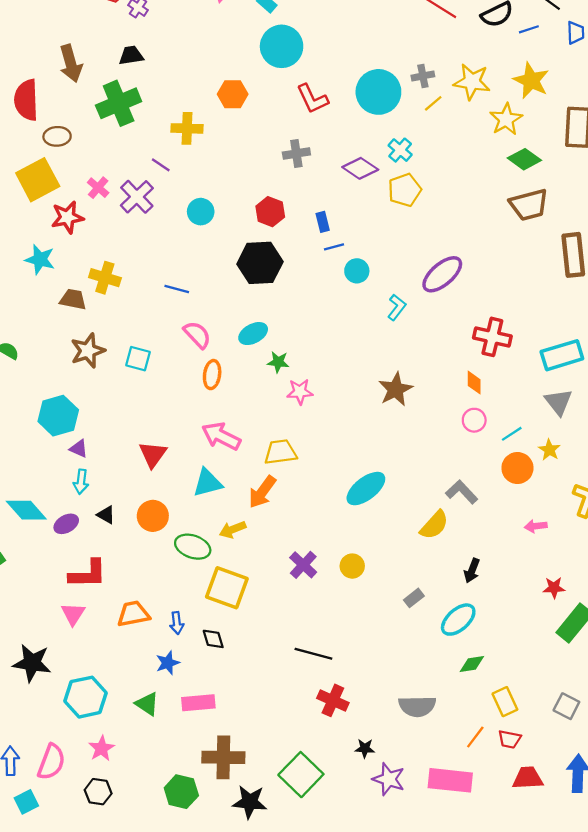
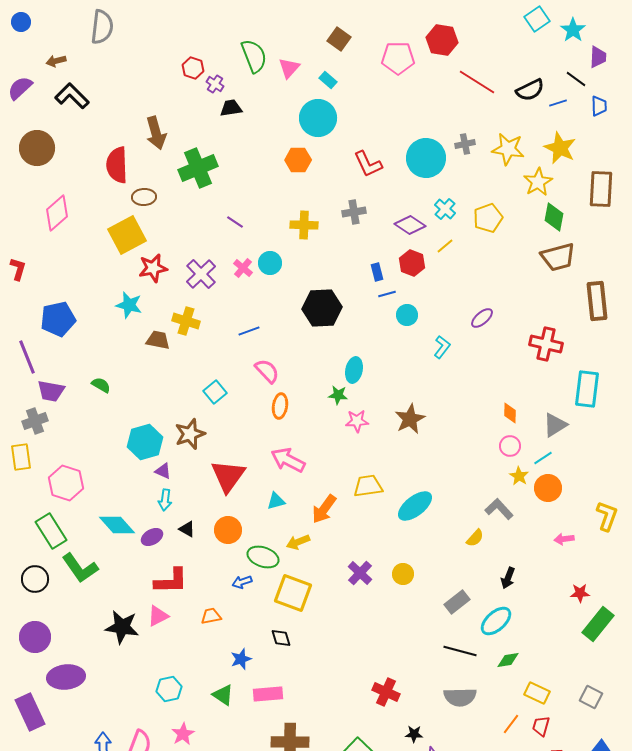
cyan circle: (282, 46) -> (318, 118), moved
black trapezoid: (131, 55) -> (231, 108), moved
yellow line: (433, 103) -> (445, 246), moved
yellow cross: (187, 128) -> (304, 225), moved
green diamond: (524, 159) -> (554, 217), turned 64
pink cross: (98, 188) -> (243, 268), moved
yellow pentagon: (405, 190) -> (488, 218), moved
purple cross: (137, 197) -> (201, 274), moved
red hexagon: (270, 212) -> (412, 263), moved
purple ellipse: (442, 274) -> (482, 318), size x0.6
blue line: (177, 289) -> (249, 331), turned -35
cyan ellipse: (253, 334) -> (354, 370), moved, turned -50
red cross: (492, 337) -> (546, 344), moved
brown star: (88, 351) -> (190, 434), moved
cyan rectangle: (562, 355) -> (587, 389), turned -66
cyan square: (138, 359) -> (215, 392), turned 35
brown star: (396, 389) -> (410, 419), moved
gray triangle: (559, 402) -> (555, 425), moved, turned 36
yellow star: (549, 450) -> (519, 476), moved
yellow trapezoid: (280, 452) -> (368, 486), moved
red triangle: (153, 454) -> (228, 476), size x1.4
cyan triangle: (208, 483) -> (276, 501), size x0.7
yellow semicircle: (434, 525) -> (475, 538), size x0.7
gray rectangle: (414, 598) -> (457, 602), size x1.4
pink triangle: (73, 614) -> (158, 616), turned 30
orange trapezoid: (133, 614) -> (211, 616), size x0.7
blue arrow: (177, 623) -> (242, 582), moved, turned 78
black line: (313, 654) -> (460, 651), moved
black star: (32, 663) -> (122, 627), moved
cyan hexagon: (86, 697) -> (169, 689), size x0.7
yellow rectangle: (505, 702) -> (537, 693), turned -40
red trapezoid: (509, 739) -> (541, 726), turned 95

